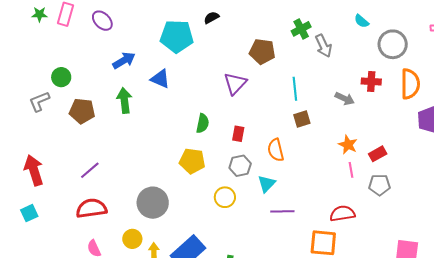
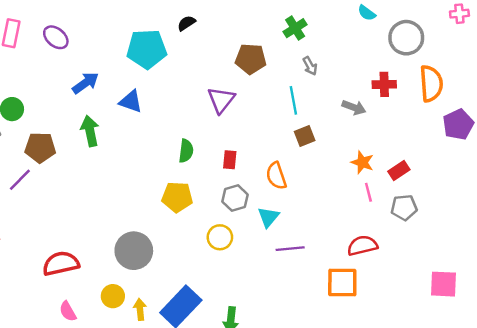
gray arrow: (324, 46) -> (310, 66), moved, size x0.7
purple line: (90, 170) -> (20, 180), moved

